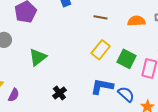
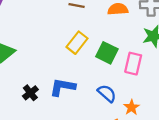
blue L-shape: (102, 86) -> (63, 87), moved

